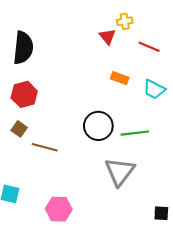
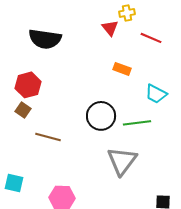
black semicircle: (23, 48) -> (45, 39), moved, turned 92
cyan trapezoid: (154, 89) -> (156, 94), moved
brown square: (19, 129) -> (23, 110), moved

